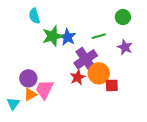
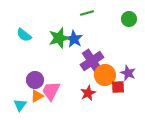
cyan semicircle: (34, 16) -> (24, 35), moved, turned -35
green line: (99, 36) -> (87, 13), moved
purple star: (125, 47) -> (128, 73), moved
red star: (78, 77) -> (88, 93), moved

